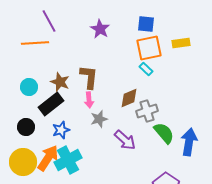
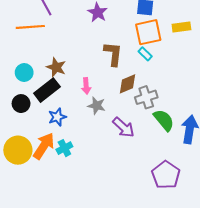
brown L-shape: (89, 77) -> (113, 54), moved
gray star: (99, 119) -> (97, 106), turned 30
black circle: (26, 127) -> (21, 104), moved
cyan cross: (68, 160) -> (64, 148), size x0.6

